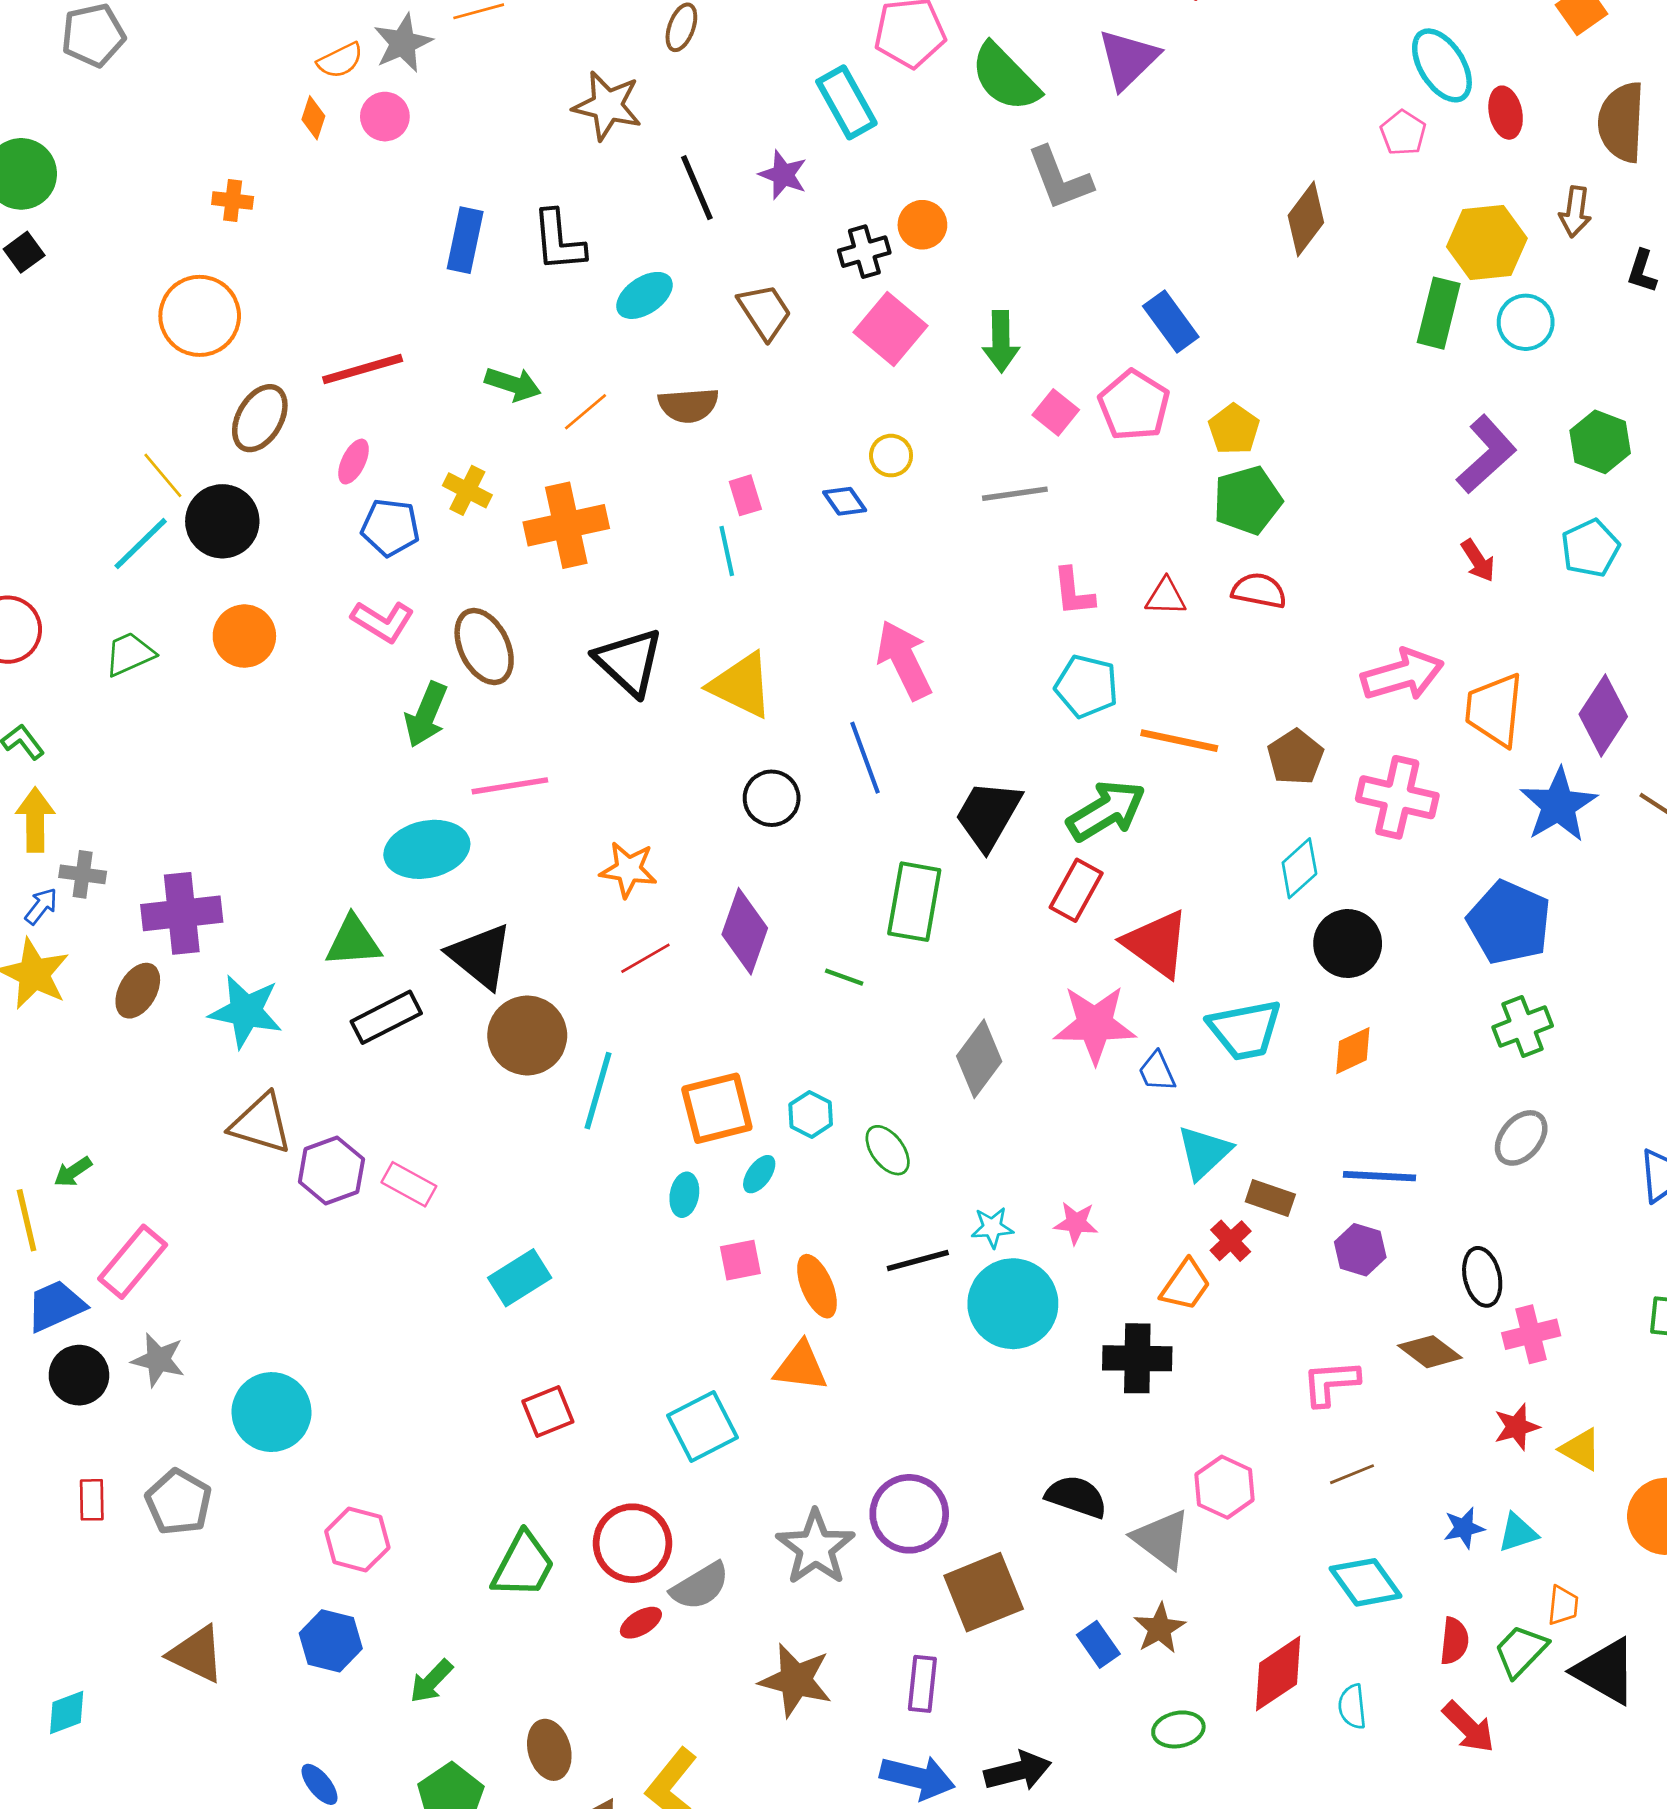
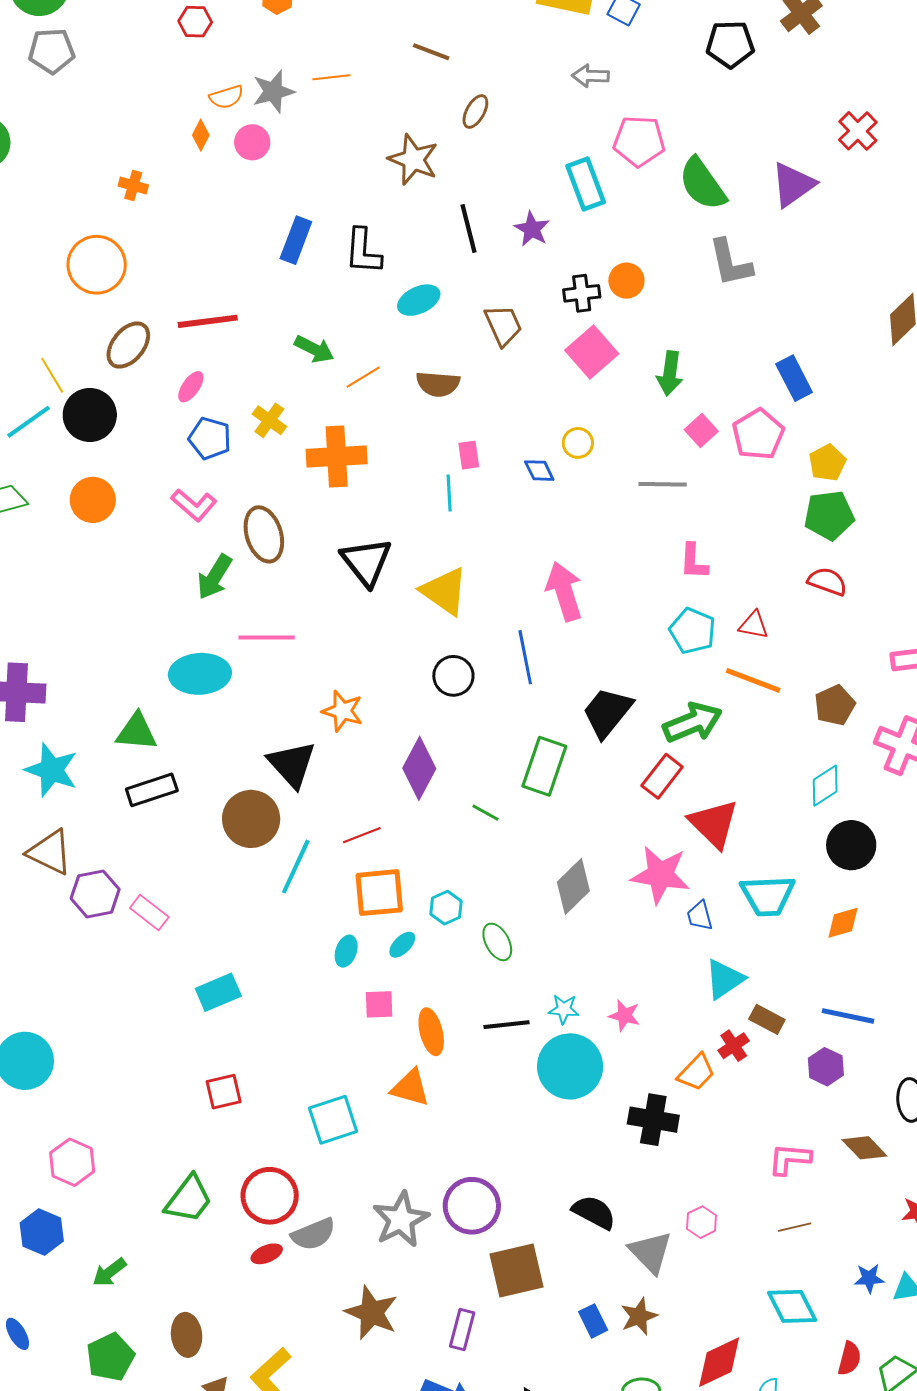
red triangle: (1166, 597) -> (754, 625), moved
black triangle: (480, 956) -> (292, 764), moved
red line: (645, 958) -> (362, 835), moved
pink hexagon: (1225, 1487) -> (702, 1222), size x0.7

